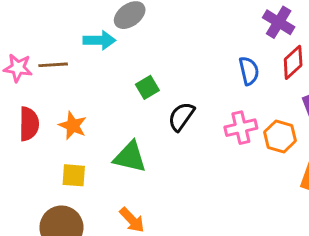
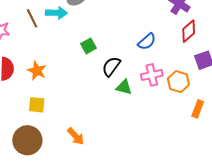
brown line: (53, 65) -> (32, 18), moved, turned 66
blue semicircle: (249, 71) -> (147, 42), moved, turned 60
green triangle: (130, 157) -> (124, 87), moved, size x0.7

